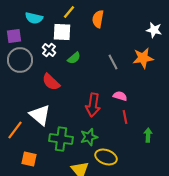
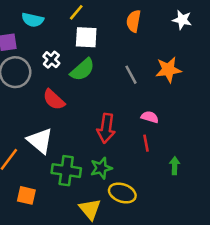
orange semicircle: (98, 19) -> (134, 21), moved
white star: (154, 30) -> (182, 20), moved
white square: (62, 32) -> (86, 37), moved
green semicircle: (74, 58) -> (82, 70), size x1.5
pink semicircle: (120, 96) -> (150, 117), moved

